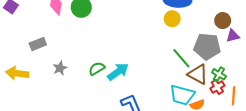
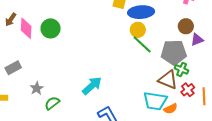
green line: (181, 58) -> (142, 44), moved
green semicircle: (97, 69) -> (52, 103), moved
green cross: (219, 74) -> (182, 69), moved

